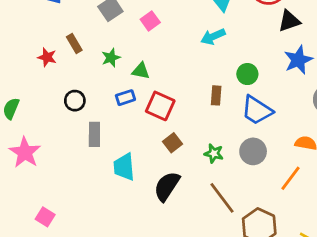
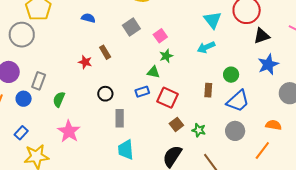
green star: (111, 58) -> (166, 56), moved
blue trapezoid: (257, 110) -> (238, 101), turned -75
green star: (214, 153) -> (199, 130), moved
cyan trapezoid: (124, 167) -> (126, 150), moved

